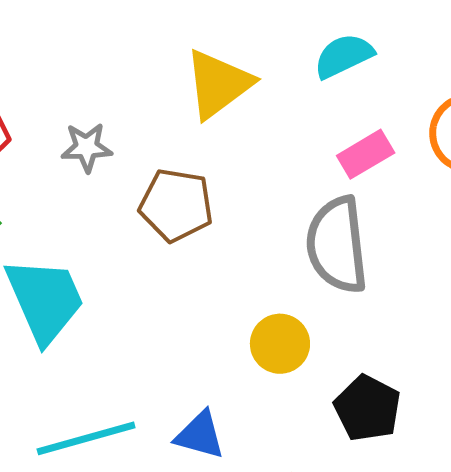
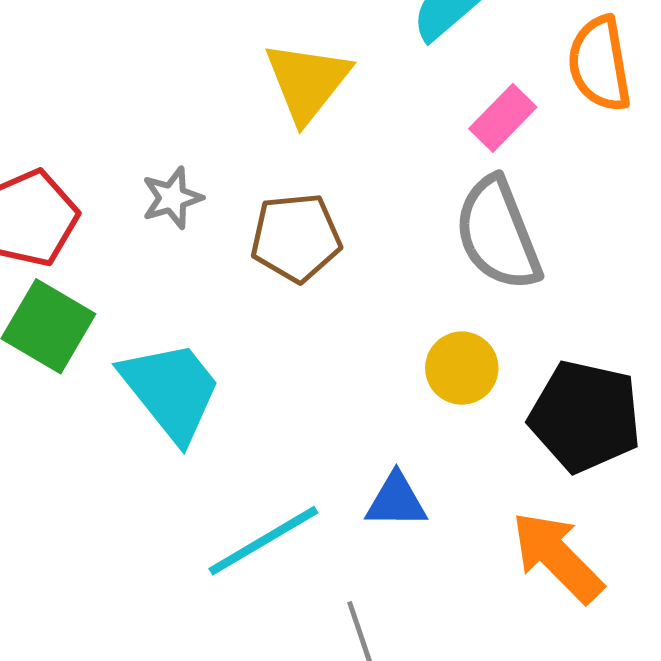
black pentagon: (367, 408) -> (585, 416), size x1.4

